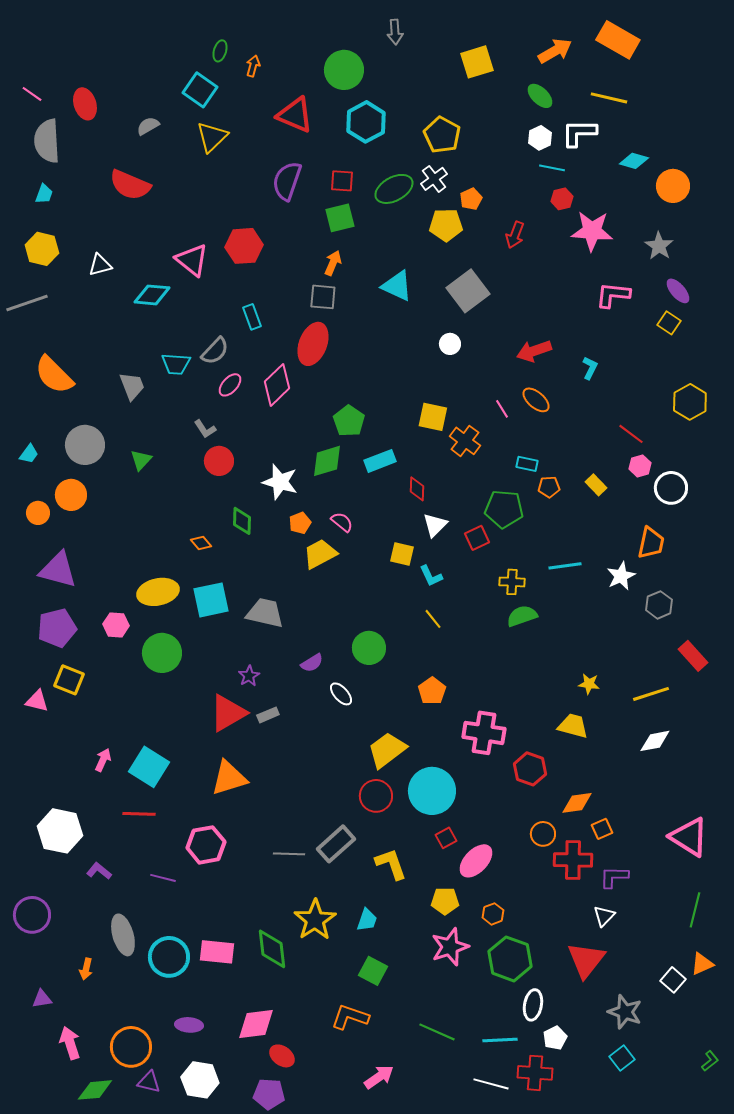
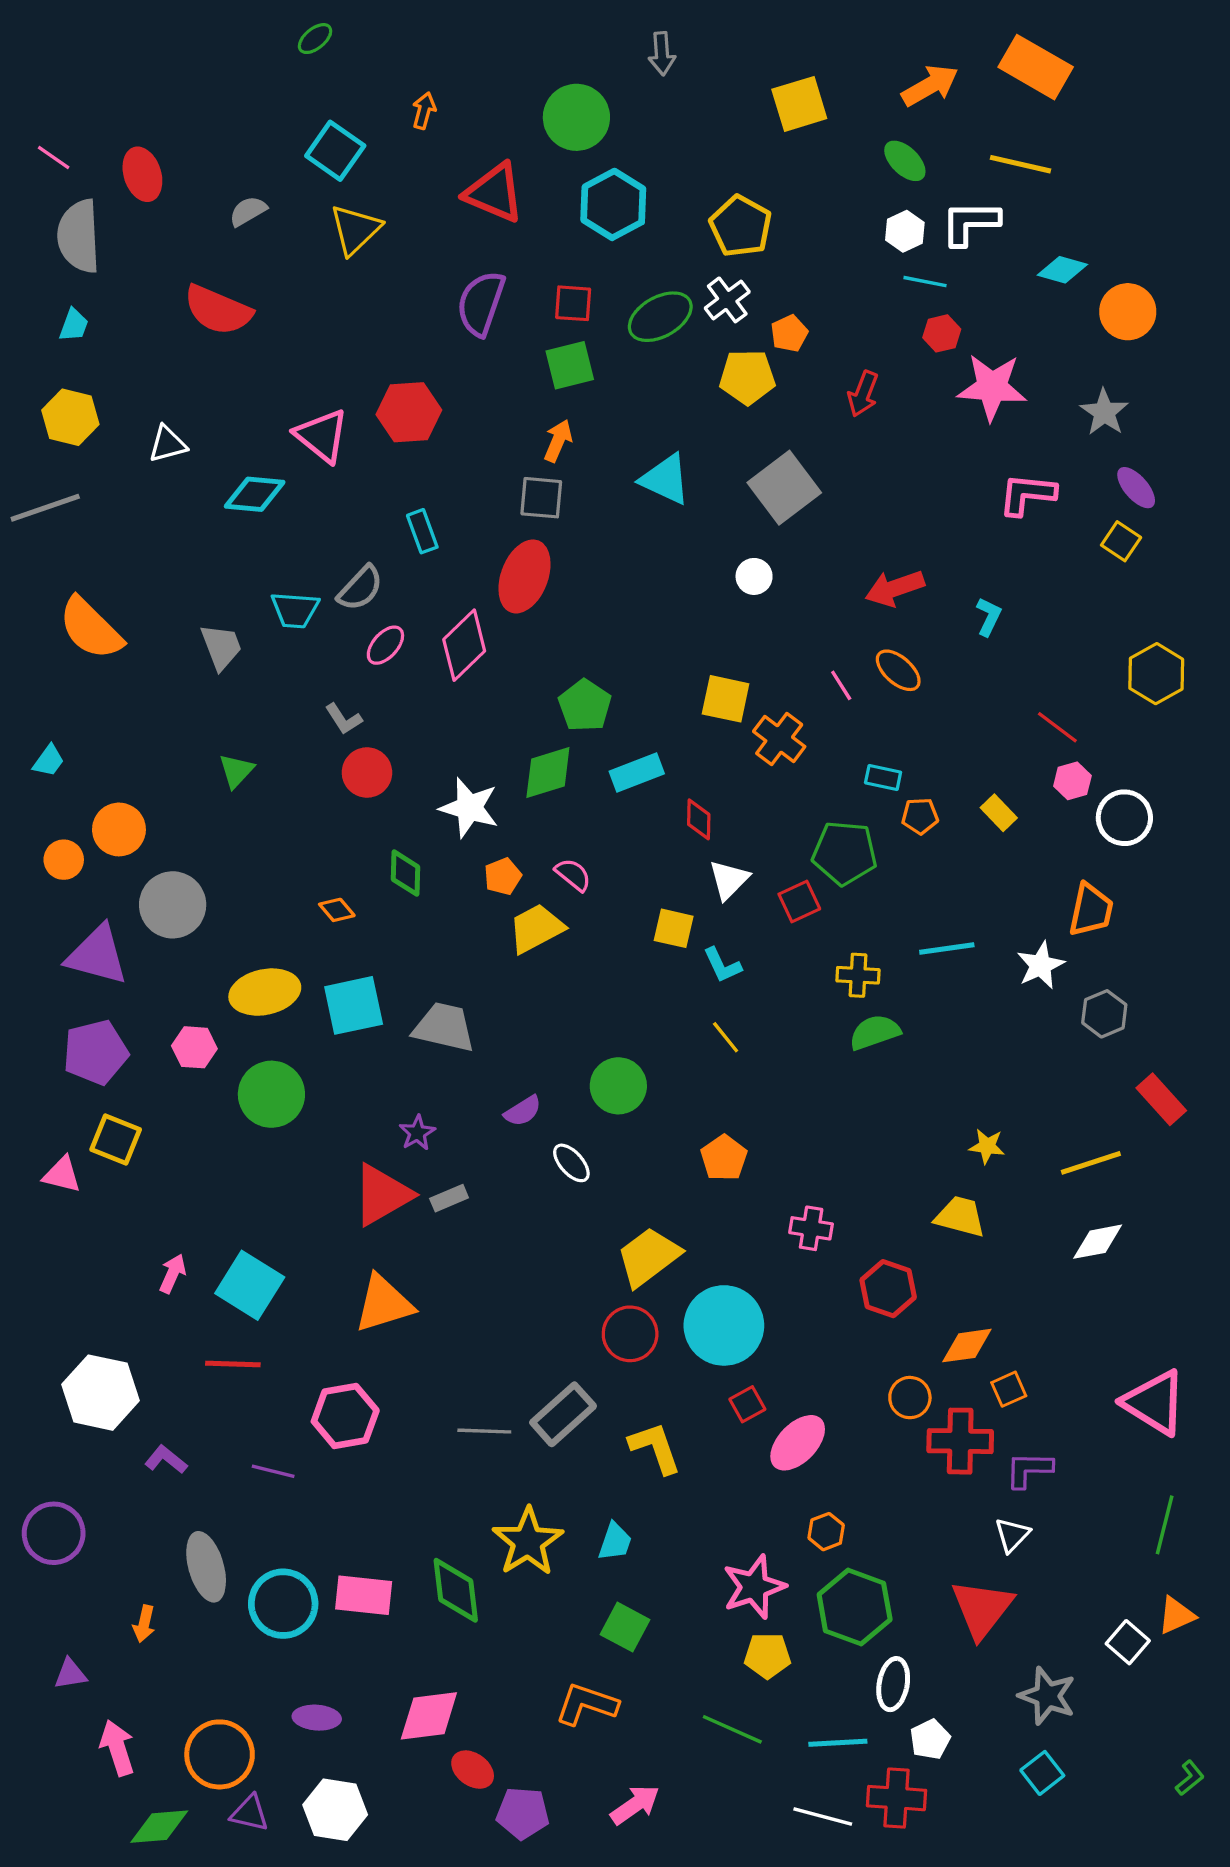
green ellipse: (220, 51) -> (315, 39), moved, turned 35
gray circle: (85, 445) -> (173, 905), moved
pink cross: (484, 733) -> (811, 1228), size x0.6
yellow pentagon: (445, 901) -> (767, 1656), moved
purple pentagon: (269, 1094) -> (523, 1813), moved

